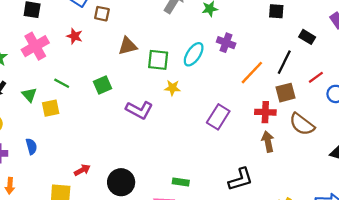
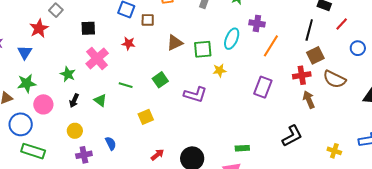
orange line: (252, 73) -> (271, 46), moved
red line: (316, 77) -> (342, 24), moved
yellow square: (51, 108) -> (146, 117), moved

